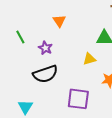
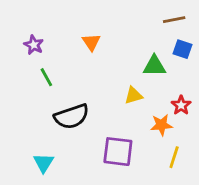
green line: (20, 37) -> (46, 77), moved
purple star: (45, 48) -> (34, 45), moved

